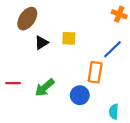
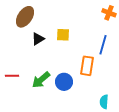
blue line: (113, 49) -> (103, 45), turned -30
blue circle: (80, 95) -> (64, 82), moved

